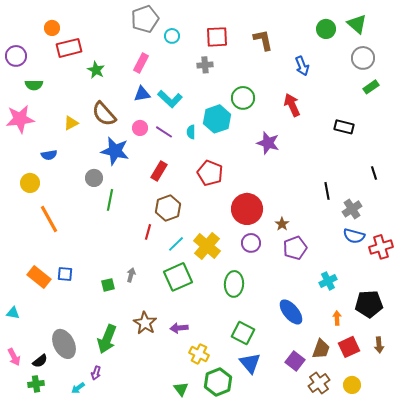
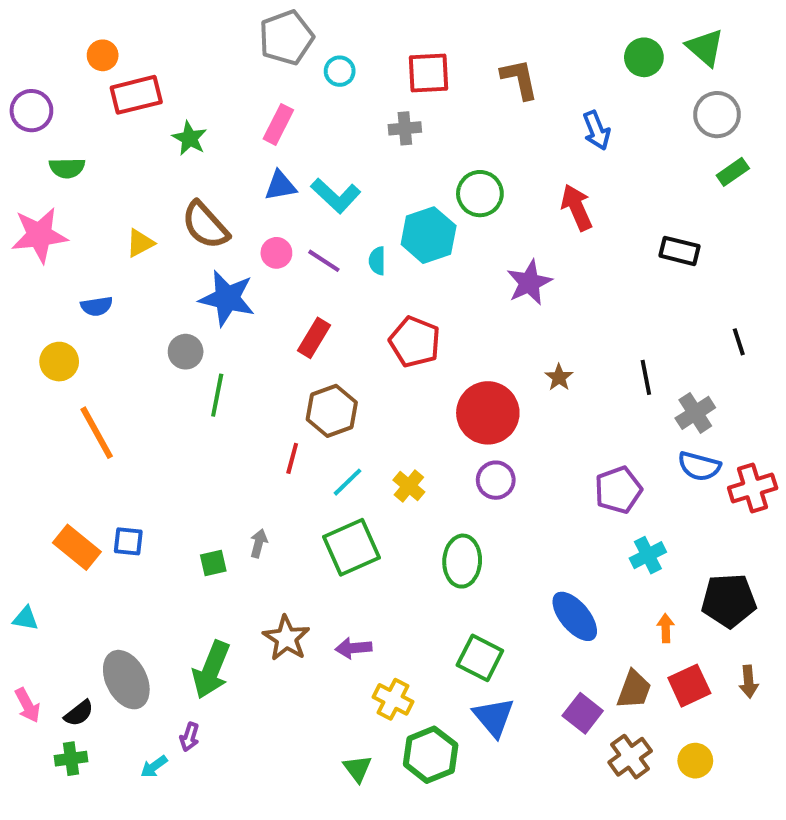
purple star: (268, 143) -> (529, 283), turned 30
brown star: (282, 224) -> (559, 377), moved
yellow cross: (207, 246) -> (409, 486), size x0.6
purple pentagon: (295, 248) -> (618, 490), moved

